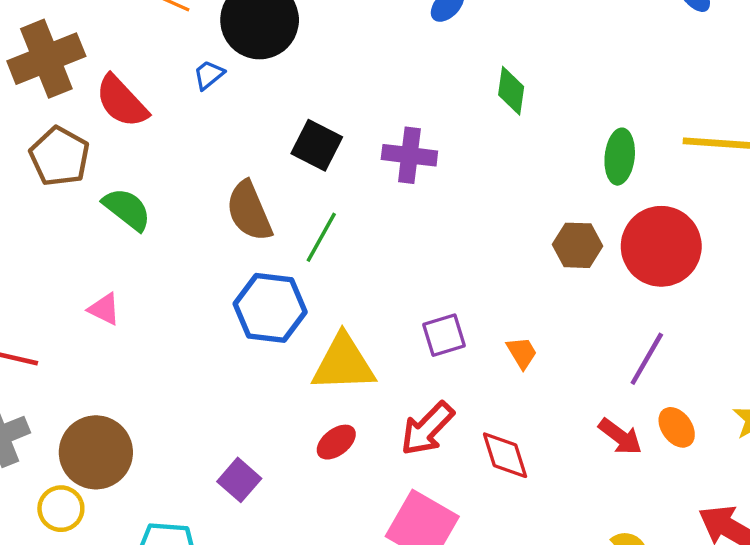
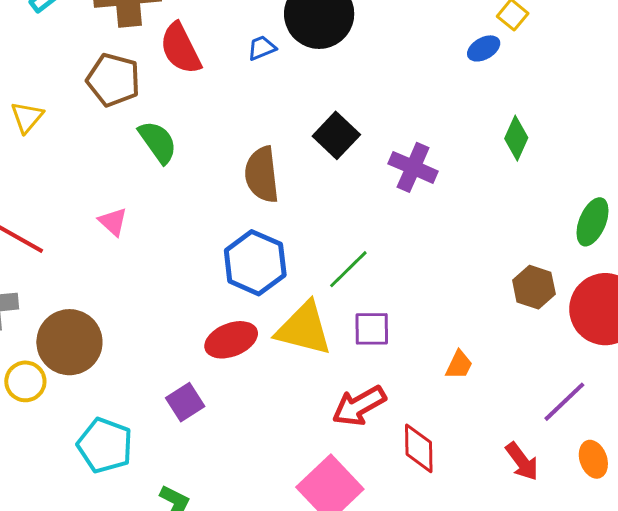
brown pentagon: (59, 156) -> (113, 80), turned -30
green line: (321, 237) -> (348, 269), moved
purple square: (444, 335) -> (372, 329), moved
orange trapezoid: (522, 353) -> (459, 365), turned 40
orange ellipse: (677, 427) -> (593, 459), moved
red ellipse: (336, 442) -> (231, 340), moved, size x1.4

